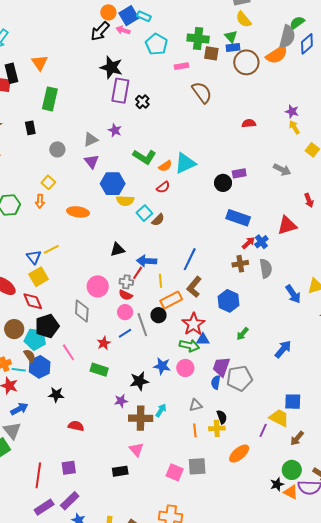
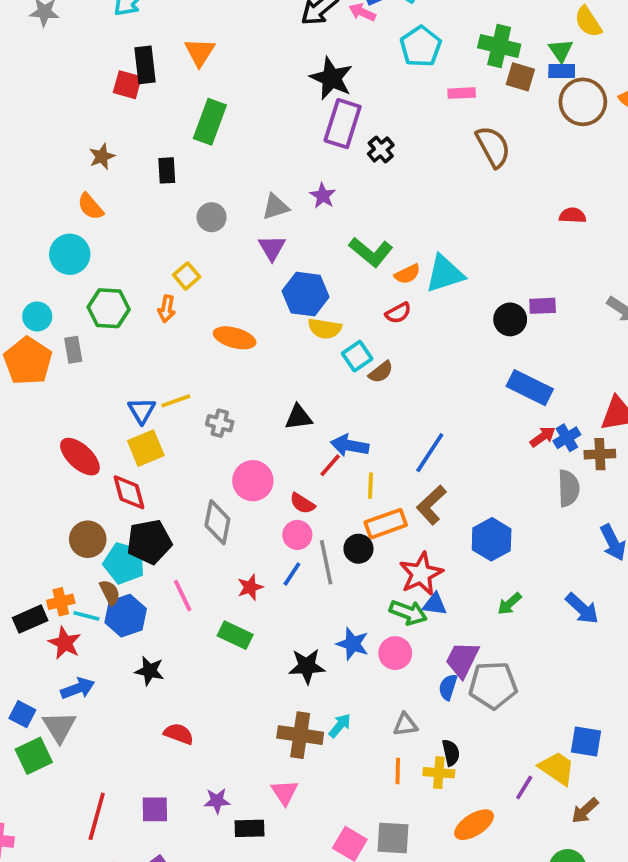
brown cross: (240, 264) -> (600, 454), moved
gray cross: (126, 282) -> (220, 423), moved
blue line: (125, 333) -> (292, 574), turned -32
blue arrow: (283, 349) -> (582, 609), moved, turned 84
purple star: (121, 401) -> (217, 801), moved

